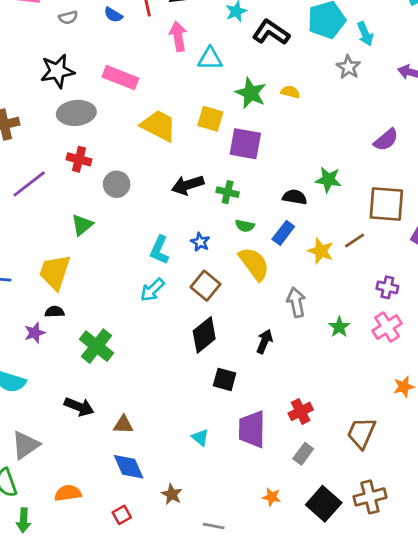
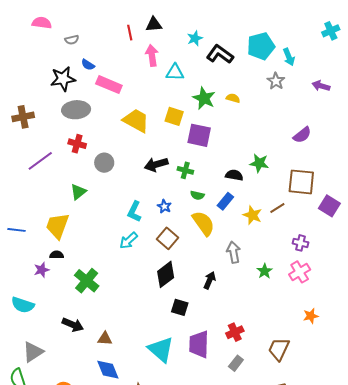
blue semicircle: (113, 15) -> (88, 65), moved
cyan triangle: (200, 437) -> (161, 349), size x2.0

